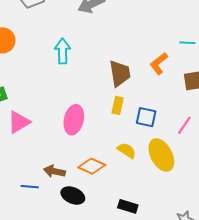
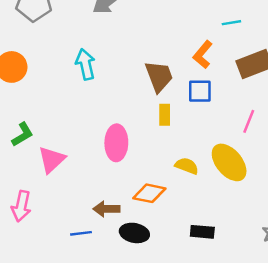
blue square: (146, 117) -> (200, 91), moved

